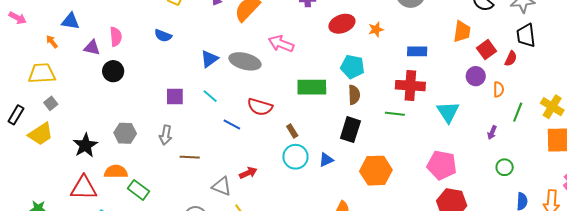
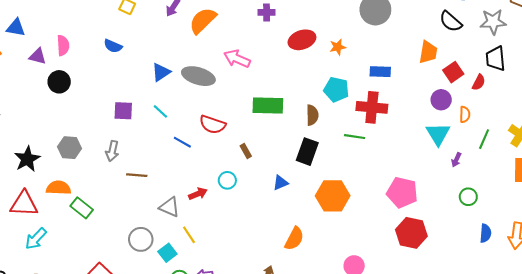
cyan pentagon: (353, 67) -> (336, 90), moved
cyan triangle: (448, 112) -> (438, 134), moved
cyan circle: (295, 157) -> (227, 180), moved, size x0.7

